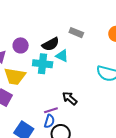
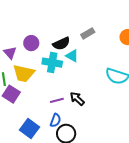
gray rectangle: (76, 33) -> (88, 33), turned -56
purple line: (51, 110) -> (57, 100), moved

